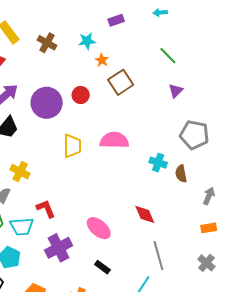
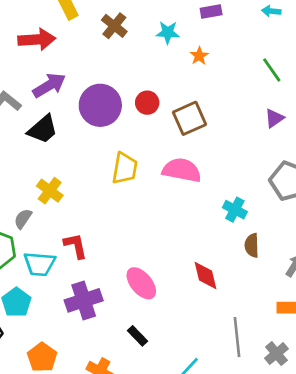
orange star: (102, 60) -> (199, 56), moved
brown square: (121, 82) -> (190, 118), moved
brown semicircle: (181, 174) -> (252, 245), moved
gray line: (158, 256) -> (237, 337), moved

